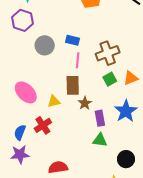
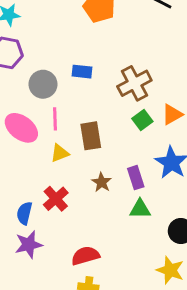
pink line: (78, 60) -> (55, 119), moved
pink ellipse: (26, 92) -> (21, 128), moved
yellow triangle: (54, 101) -> (60, 153), moved
brown star: (85, 103) -> (101, 182), moved

